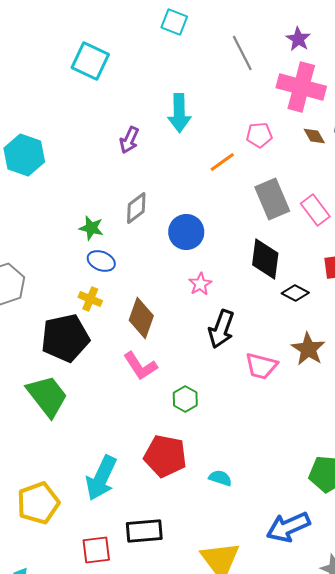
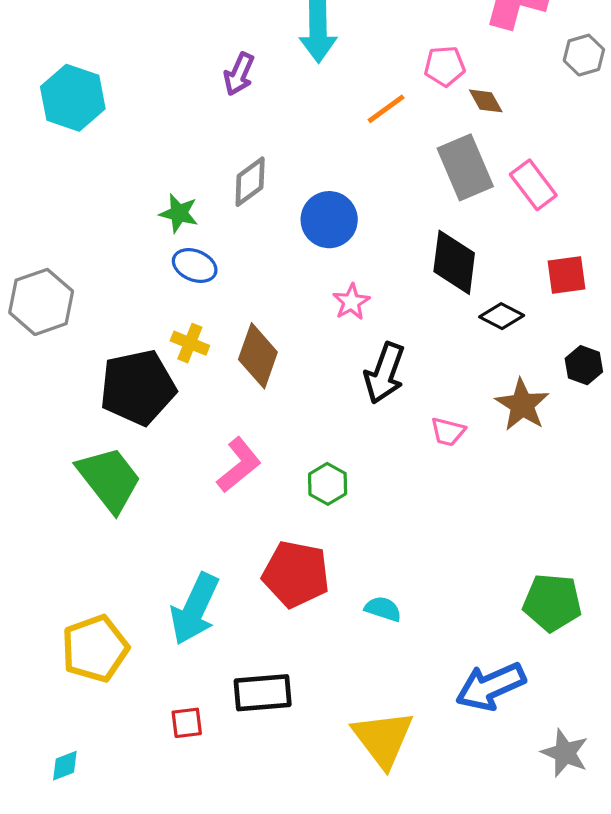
brown diamond: (314, 136) -> (486, 101), moved
yellow cross: (90, 299) -> (190, 343), moved
pink L-shape: (140, 366) -> (239, 465), moved, turned -96
pink trapezoid: (261, 366) -> (448, 432), size x0.7
red square: (96, 550) -> (187, 723), size x0.7

